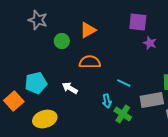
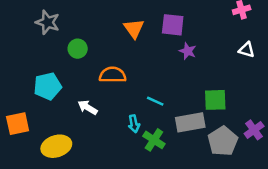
orange triangle: (88, 30) -> (134, 29), moved, turned -36
cyan pentagon: (36, 83) -> (48, 86), moved
orange square: (14, 101) -> (18, 124), turned 30

